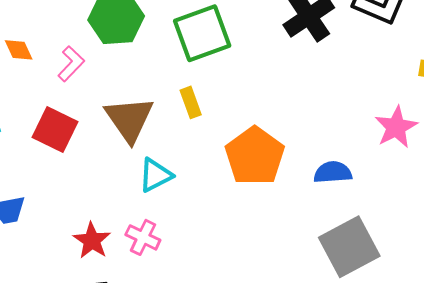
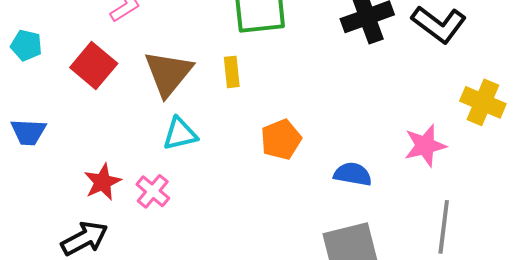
orange pentagon: (255, 156) -> (281, 139), size x0.7

